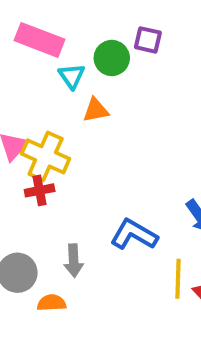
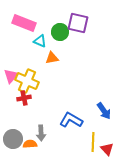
purple square: (148, 40) -> (78, 23), size x1.5
cyan triangle: (72, 76) -> (40, 41), turned -32
orange semicircle: (52, 303) -> (30, 144), moved

